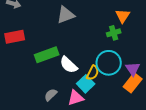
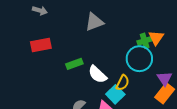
orange triangle: (123, 16) -> (156, 38), moved
green rectangle: (47, 55) -> (74, 64), size x0.7
cyan circle: (109, 63) -> (139, 59), moved

